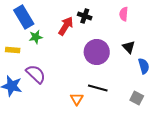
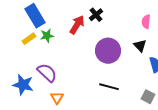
pink semicircle: (124, 14) -> (146, 22), moved
black cross: (85, 16) -> (96, 15), turned 32
yellow rectangle: (13, 50) -> (29, 39), moved, turned -40
orange triangle: (77, 99) -> (57, 98), moved

